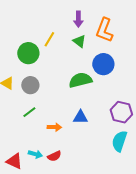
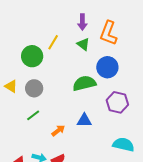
purple hexagon: (121, 112) -> (117, 102), moved
orange arrow: (54, 127) -> (58, 130), turned -40
cyan semicircle: (119, 141) -> (123, 145), turned 85

